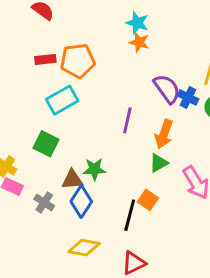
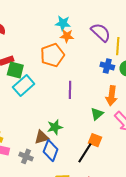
orange pentagon: (78, 61) -> (52, 55), moved
purple semicircle: (167, 89) -> (101, 32), moved
orange arrow: (164, 134) -> (112, 96), moved
green square: (46, 144) -> (15, 70), moved
black line: (130, 215) -> (85, 153), turned 30

